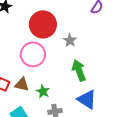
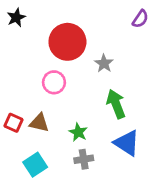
pink circle: (33, 54) -> (54, 82), size x0.7
green star: (43, 91) -> (78, 132), moved

